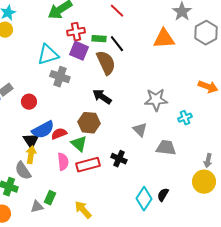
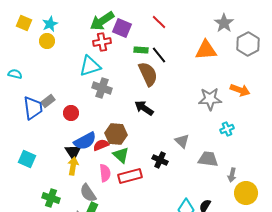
red cross: (76, 32) -> (102, 42), moved
purple square: (79, 51) -> (122, 28), moved
orange arrow: (208, 87) -> (240, 90), moved
gray star: (156, 100) -> (210, 99), moved
brown hexagon: (89, 123) -> (116, 134), moved
black cross: (119, 159) -> (160, 160), moved
gray arrow: (208, 161) -> (232, 175), moved
gray semicircle: (23, 171) -> (88, 193), moved

